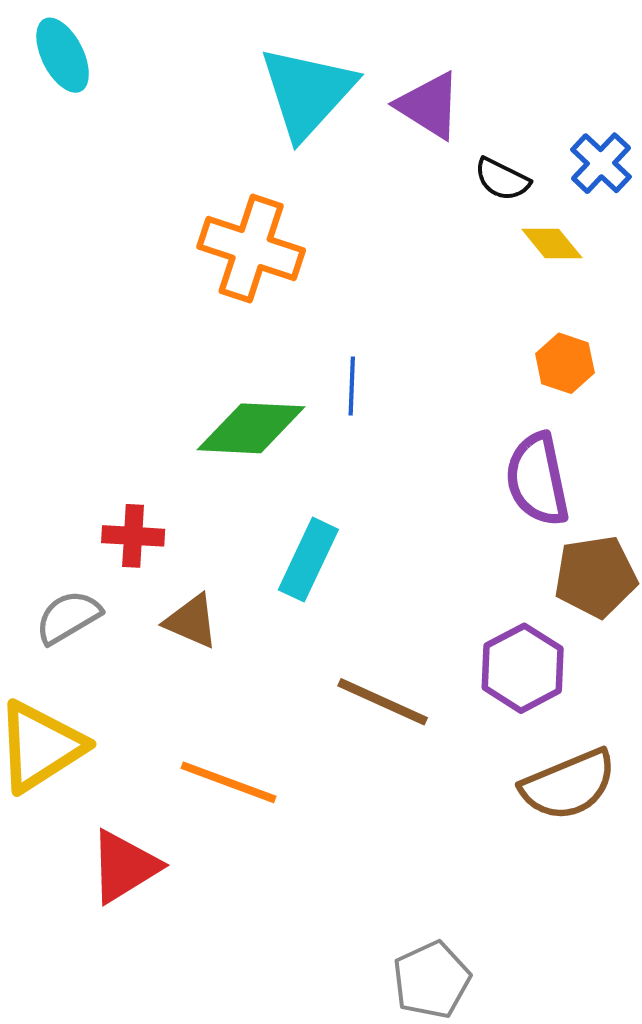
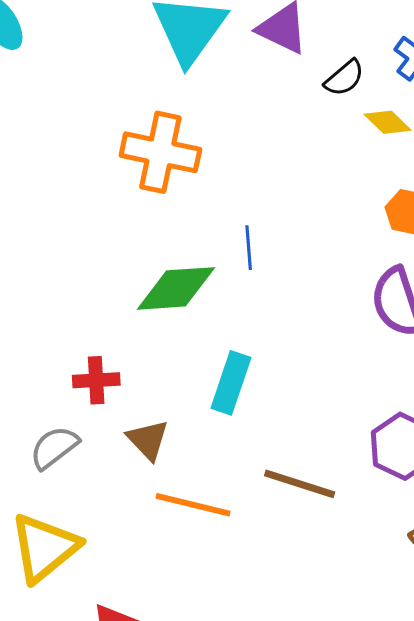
black semicircle: (502, 179) -> (344, 78), turned -60
brown triangle: (191, 621) -> (148, 440), turned 30
orange line: (229, 782) -> (193, 505), moved

